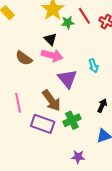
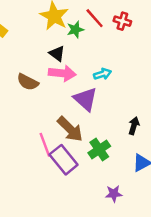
cyan arrow: (93, 66) -> (102, 74), moved, turned -80
pink line: (18, 103) -> (45, 145), moved
purple rectangle: (43, 124) -> (64, 160), turned 40

